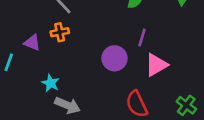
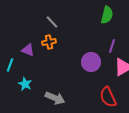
cyan star: (51, 83) -> (25, 84), moved

